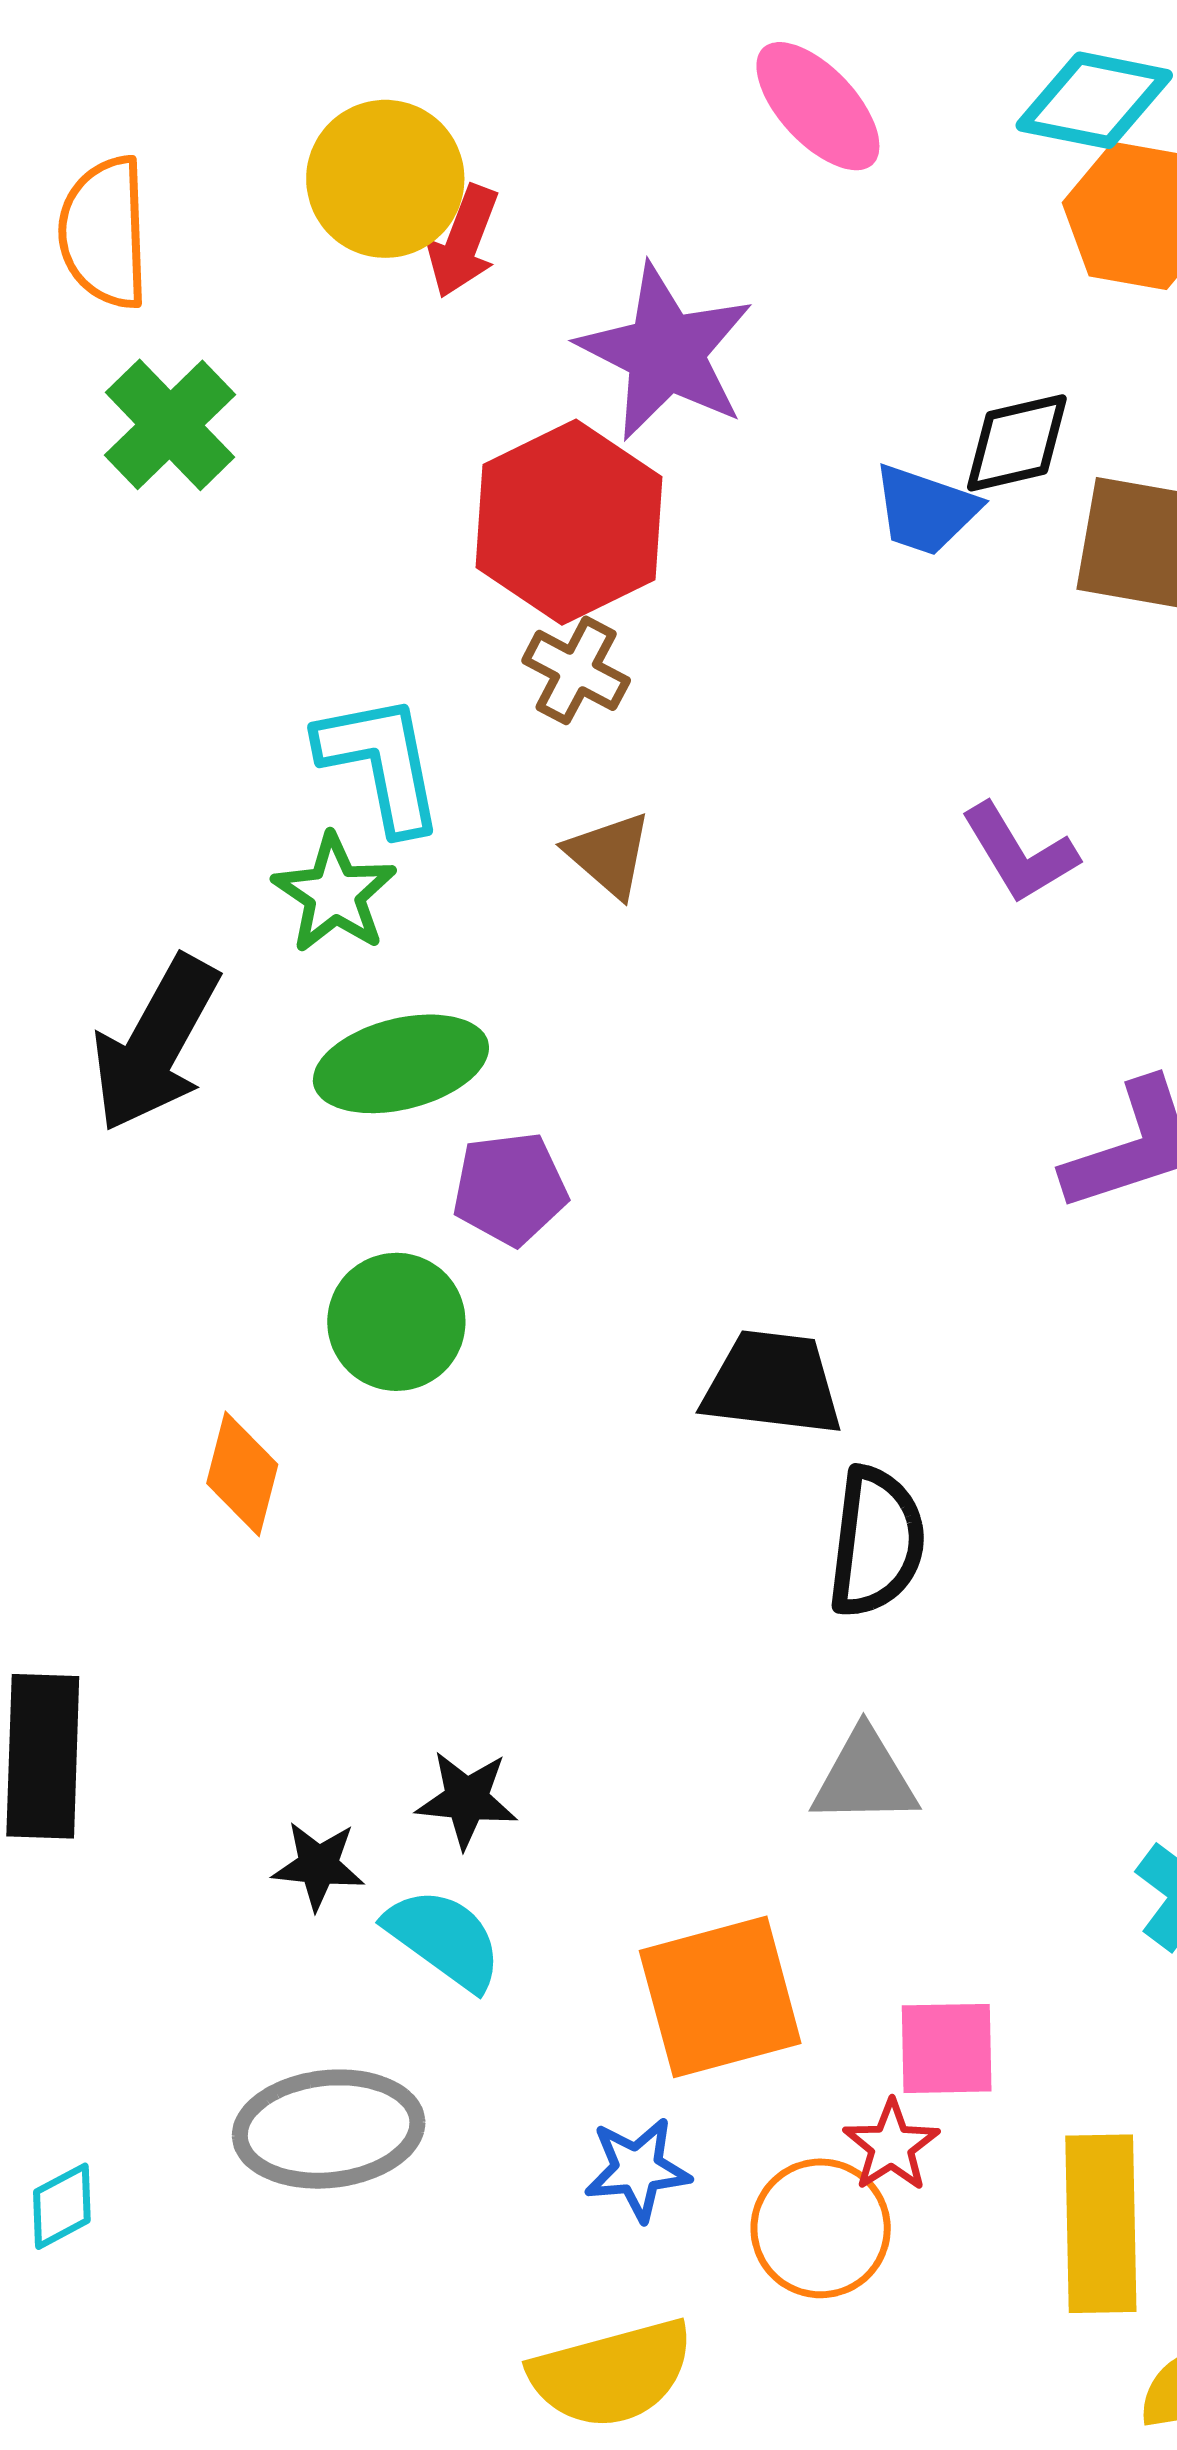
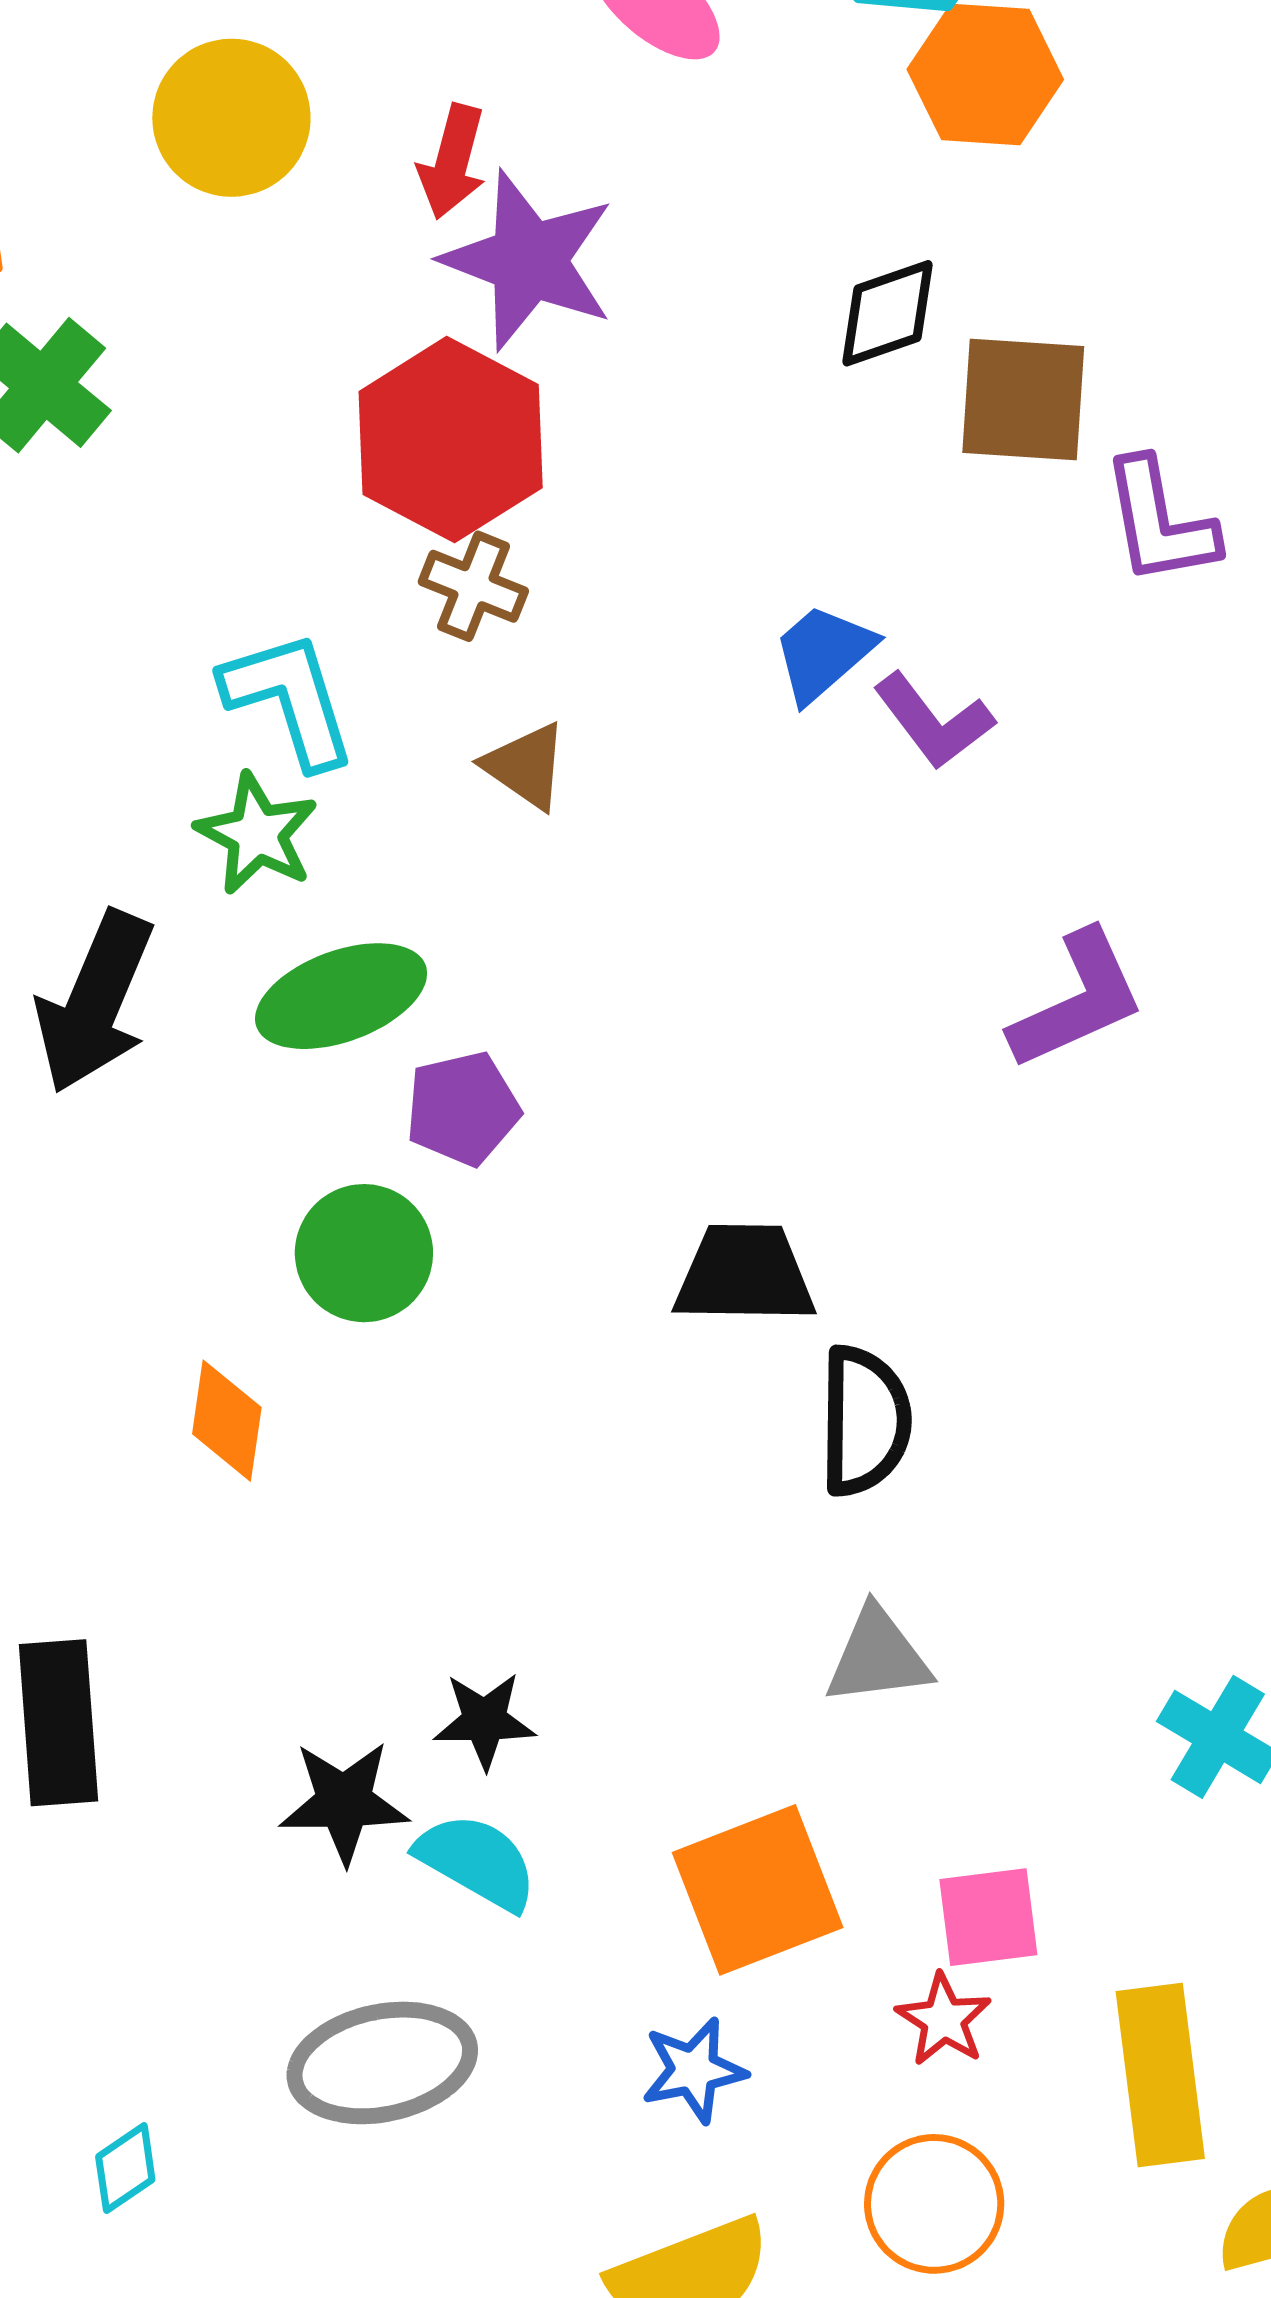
red arrow: (463, 241) -> (452, 162), moved
blue trapezoid: (926, 510) -> (823, 653), moved, turned 126
black star: (318, 1866) -> (344, 1802), size x1.4
orange circle: (821, 2228) -> (934, 2204), moved

